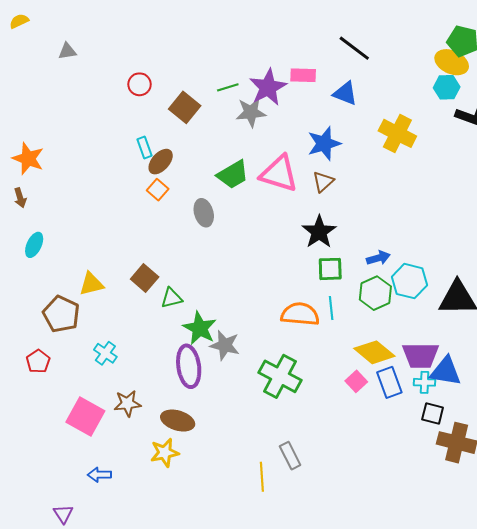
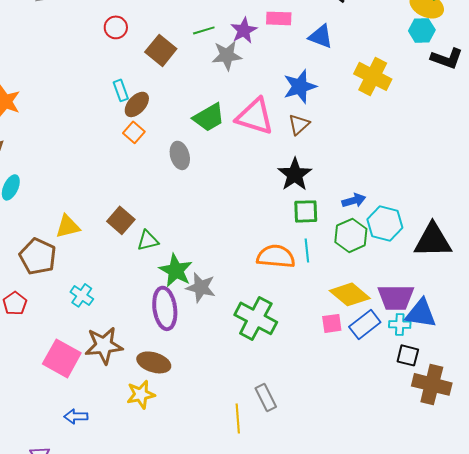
purple star: (268, 87) -> (244, 30), size x0.7
pink square: (356, 381) -> (332, 323), turned 35
blue rectangle: (389, 382) -> (365, 324), turned 72
brown star: (127, 403) -> (104, 345), size x1.4

